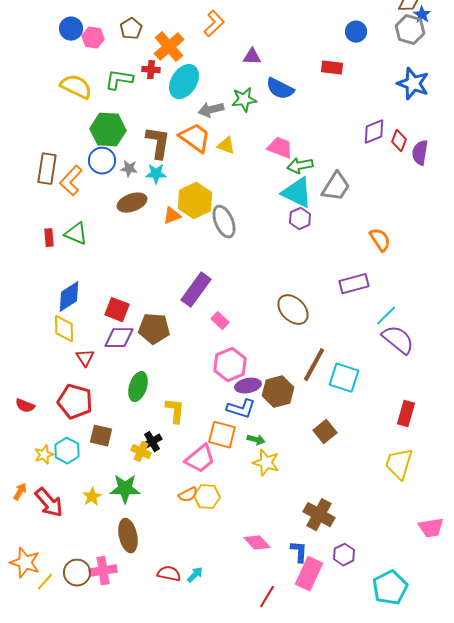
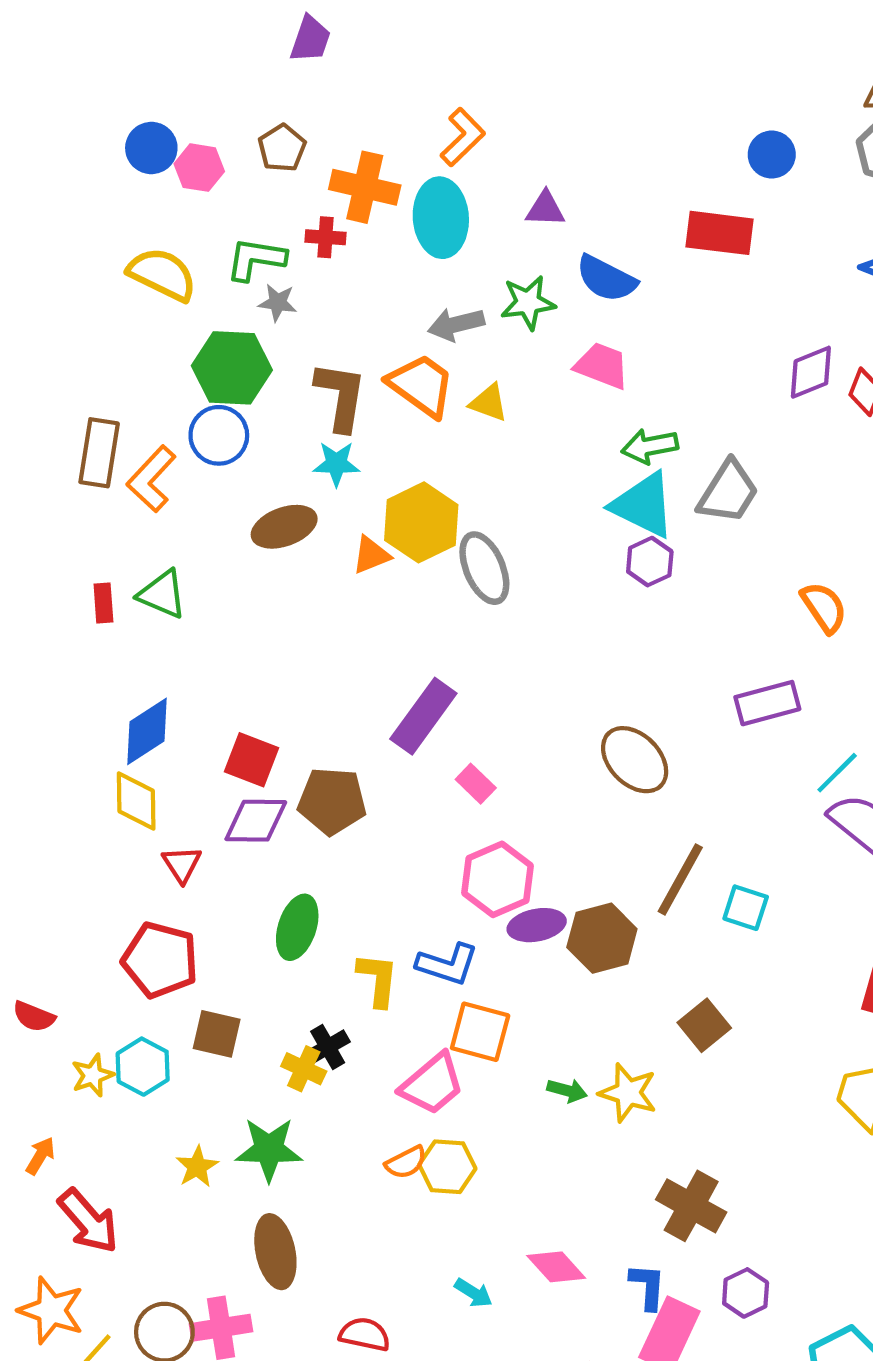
orange cross: (169, 47) -> (365, 187), turned -36
red rectangle: (332, 68) -> (719, 233), size x1.4
cyan ellipse: (184, 82) -> (441, 218), moved, turned -36
pink trapezoid: (280, 148) -> (602, 366), moved
gray star: (129, 169) -> (278, 303), moved
cyan square: (344, 378) -> (746, 908), size x0.7
red semicircle: (25, 406) -> (34, 1017), moved
blue L-shape: (241, 409) -> (447, 964), moved
green arrow: (256, 440) -> (567, 1091), moved
yellow star: (266, 463) -> (628, 1093), moved
red arrow: (49, 503) -> (88, 1221), moved
cyan arrow: (195, 575) -> (474, 1293), moved, turned 78

